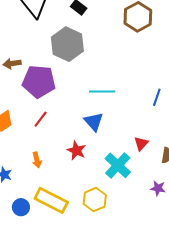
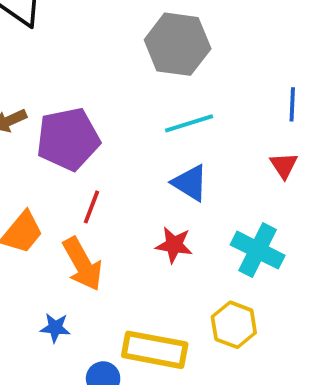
gray hexagon: (67, 44) -> (178, 44), moved
red triangle: (141, 144) -> (284, 165), moved
orange arrow: (37, 160) -> (83, 264), moved, size x1.8

